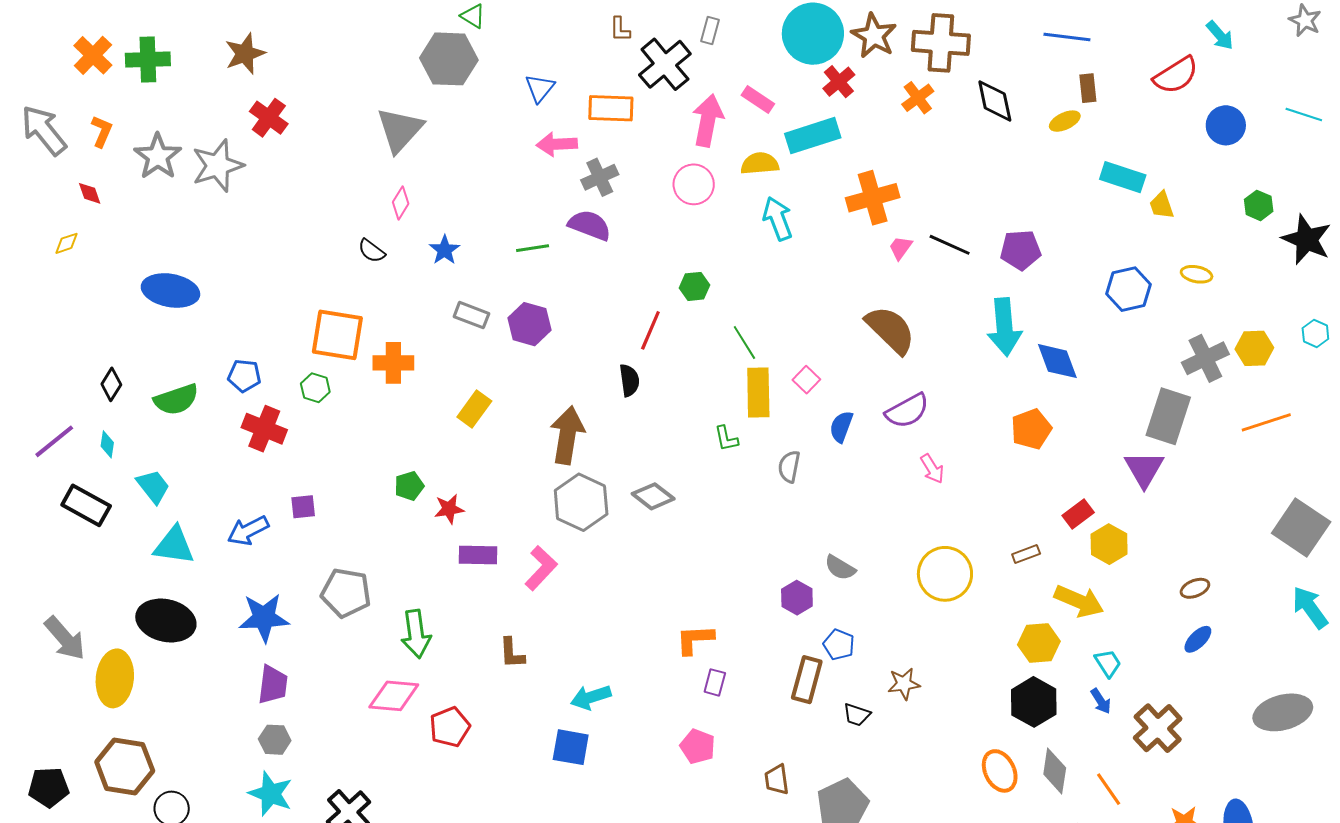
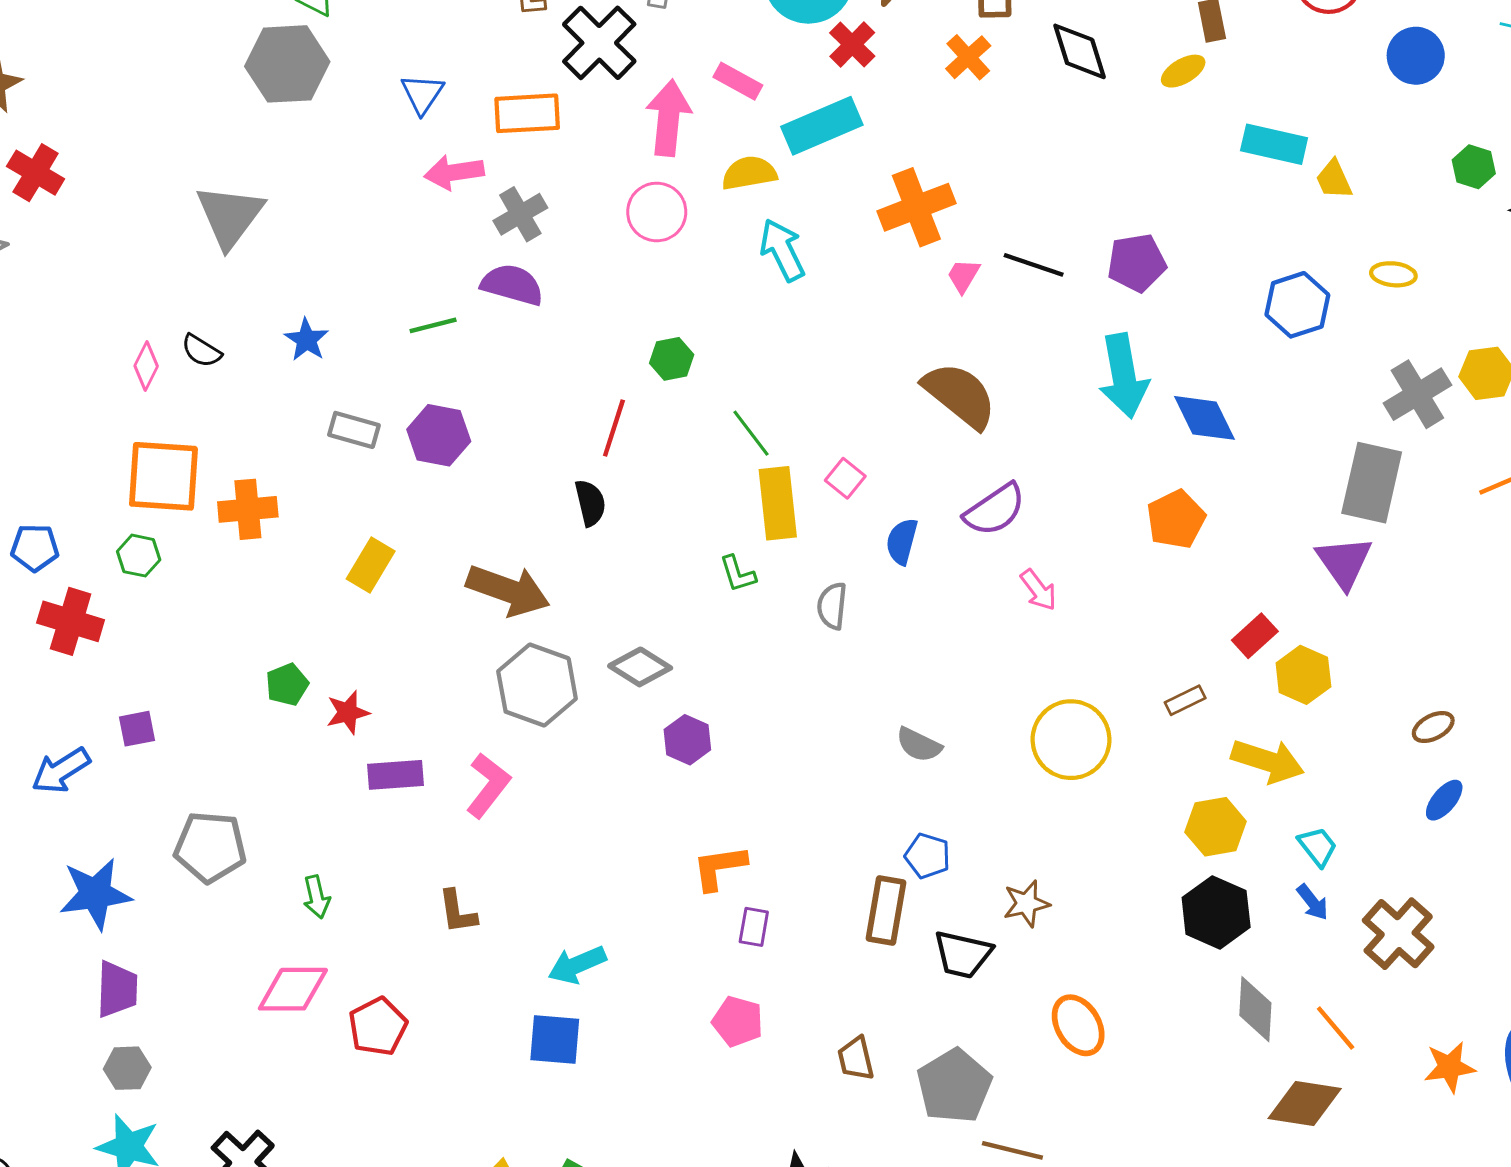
gray triangle: (400, 130) -> (230, 216), moved
pink diamond: (401, 203) -> (146, 366), moved
brown arrow: (567, 435) -> (508, 590), turned 106
purple hexagon: (797, 598) -> (687, 740), moved
green arrow: (416, 634) -> (317, 897), size x0.6
black trapezoid: (857, 715) -> (963, 954), size x1.5
orange ellipse: (1000, 771) -> (1078, 1025), moved

